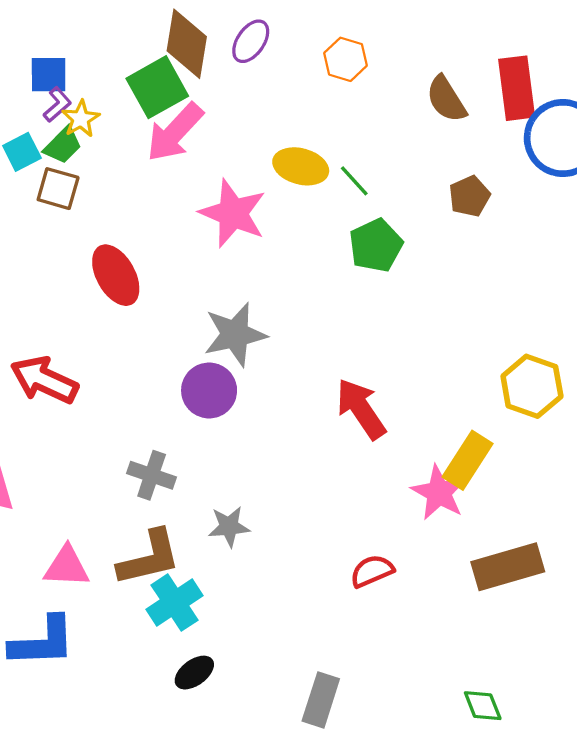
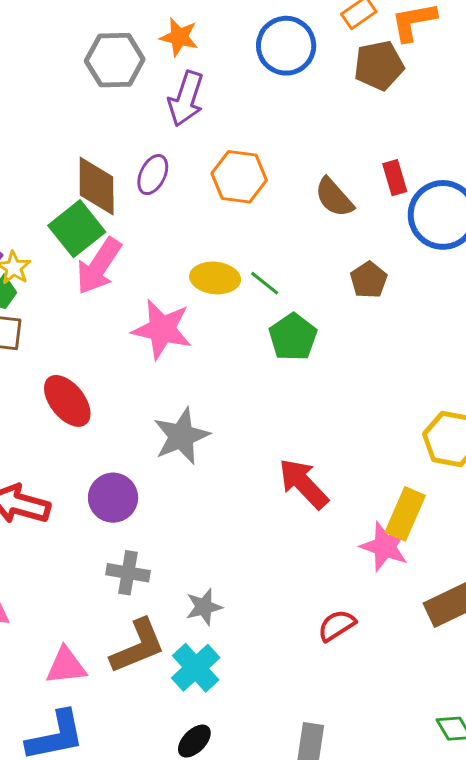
orange hexagon: (346, 59) -> (239, 177), size x1.4
red rectangle: (517, 88) -> (395, 178), size x0.6
purple circle: (209, 390) -> (113, 498), moved
cyan cross: (174, 603) -> (196, 668), moved

